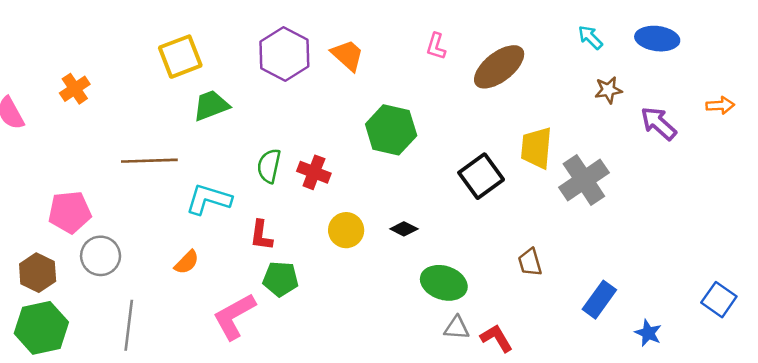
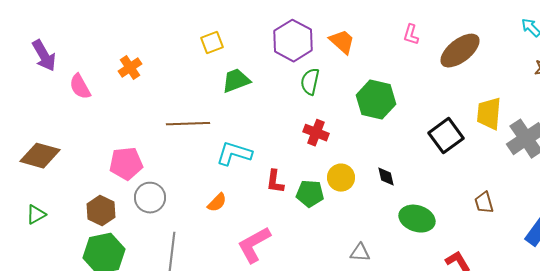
yellow square: (180, 57) -> (212, 43), size x0.7
green semicircle: (269, 166) -> (310, 82), moved
black diamond: (404, 229) -> (386, 177), turned 50
green pentagon: (281, 279) -> (310, 194), moved
gray triangle: (457, 328) -> (360, 253), moved

